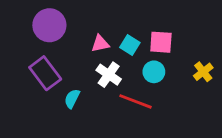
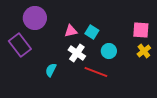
pink square: (161, 42) -> (141, 30), moved
purple rectangle: (45, 73) -> (20, 45), moved

